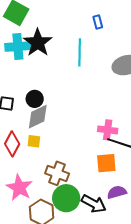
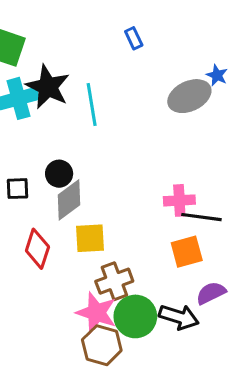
cyan line: (80, 52) -> (92, 105), moved
yellow square: (34, 141) -> (90, 238), moved, size x1.5
brown cross: (57, 173) -> (114, 281), turned -30
pink star: (19, 188) -> (96, 313), moved

